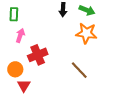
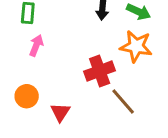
red cross: (38, 55) -> (100, 71), moved
red triangle: (24, 86) -> (60, 112), moved

